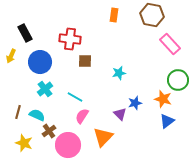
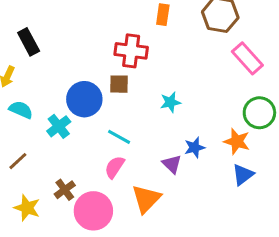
red cross: (70, 39) -> (131, 51), moved
blue circle: (40, 62) -> (84, 99), moved
cyan line: (75, 97) -> (119, 137), moved
brown line: (18, 112) -> (18, 161), turned 32
cyan semicircle: (37, 115) -> (21, 110), moved

